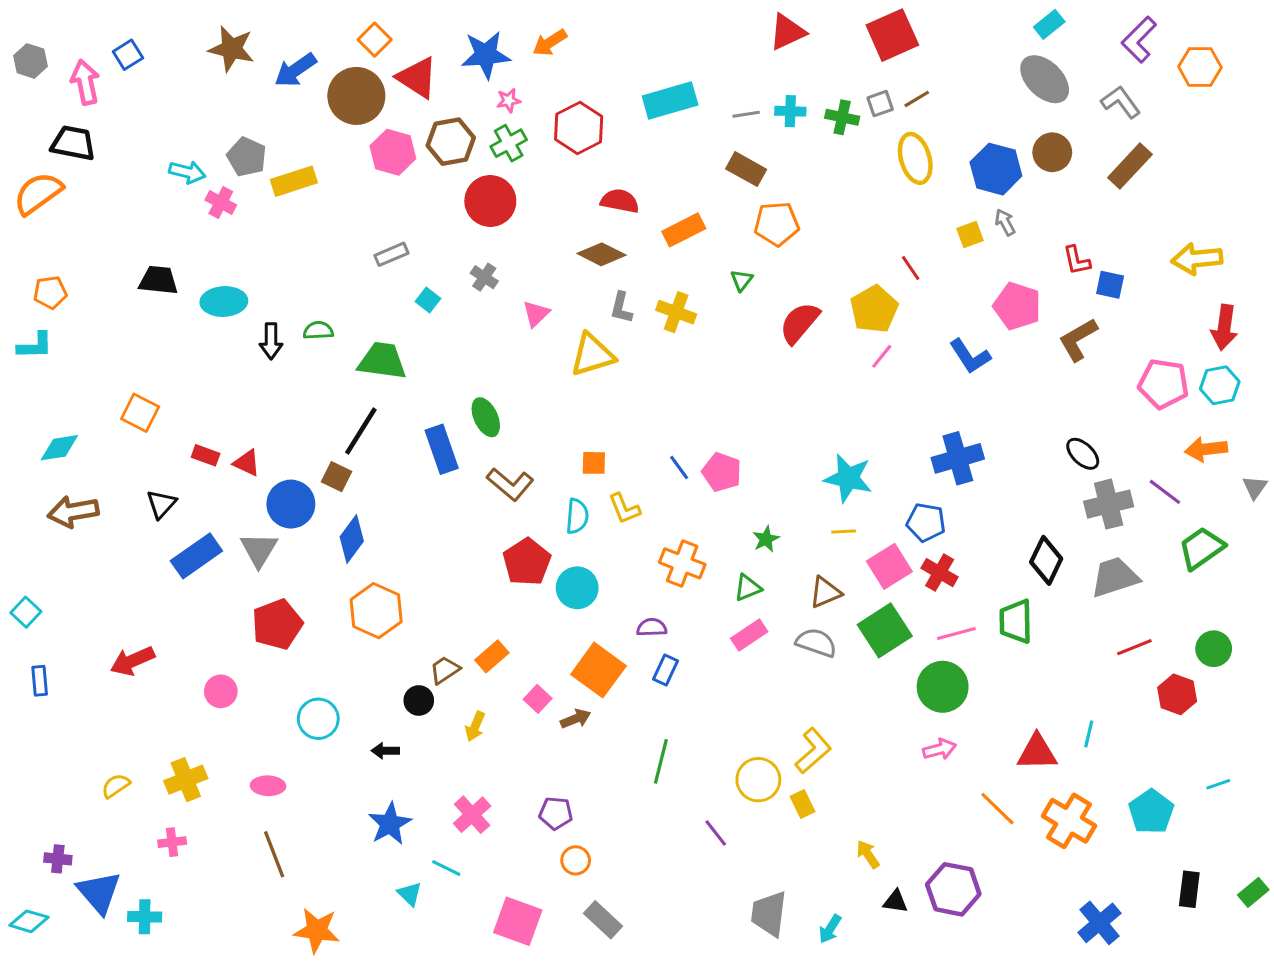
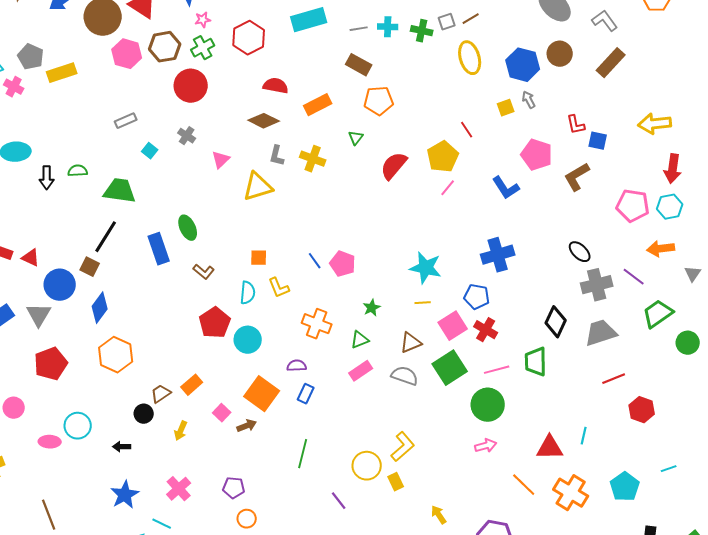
brown L-shape: (510, 484) -> (204, 272), size x0.7
green circle: (1214, 649) -> (688, 343), moved
pink ellipse: (268, 786) -> (50, 442), moved

